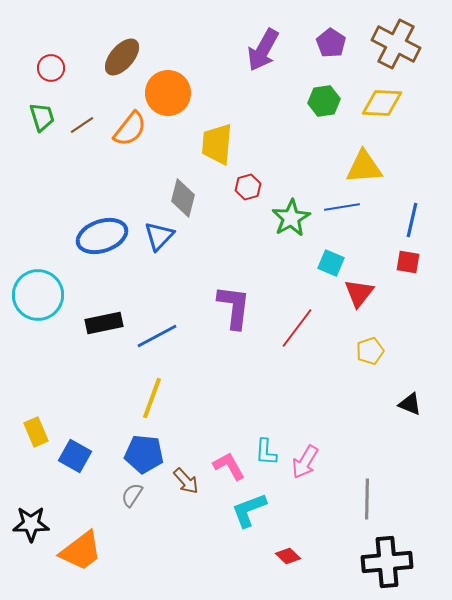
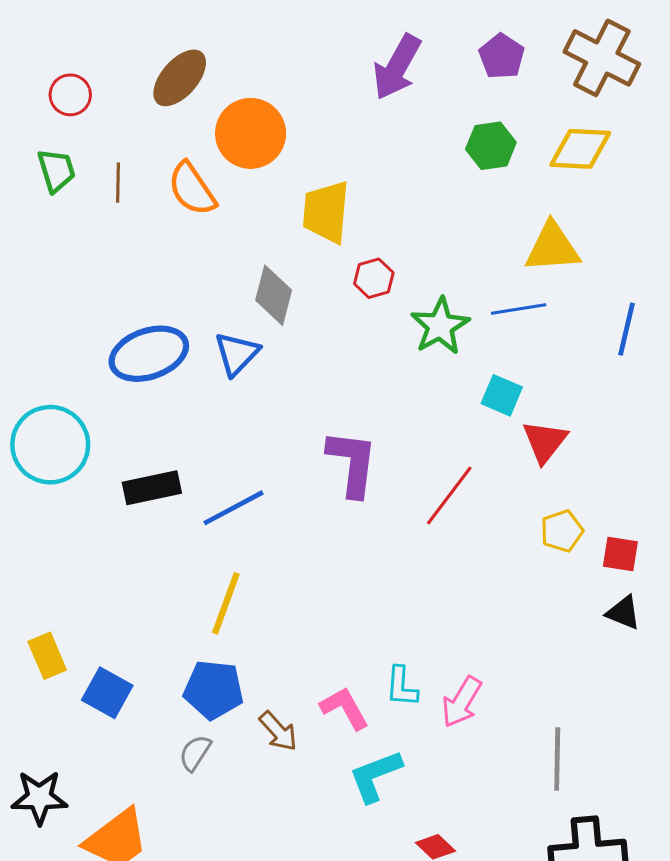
brown line: (82, 125) -> (118, 183), turned -55
orange semicircle: (130, 129) -> (192, 189), turned 108
red square: (408, 262) -> (620, 554), moved

